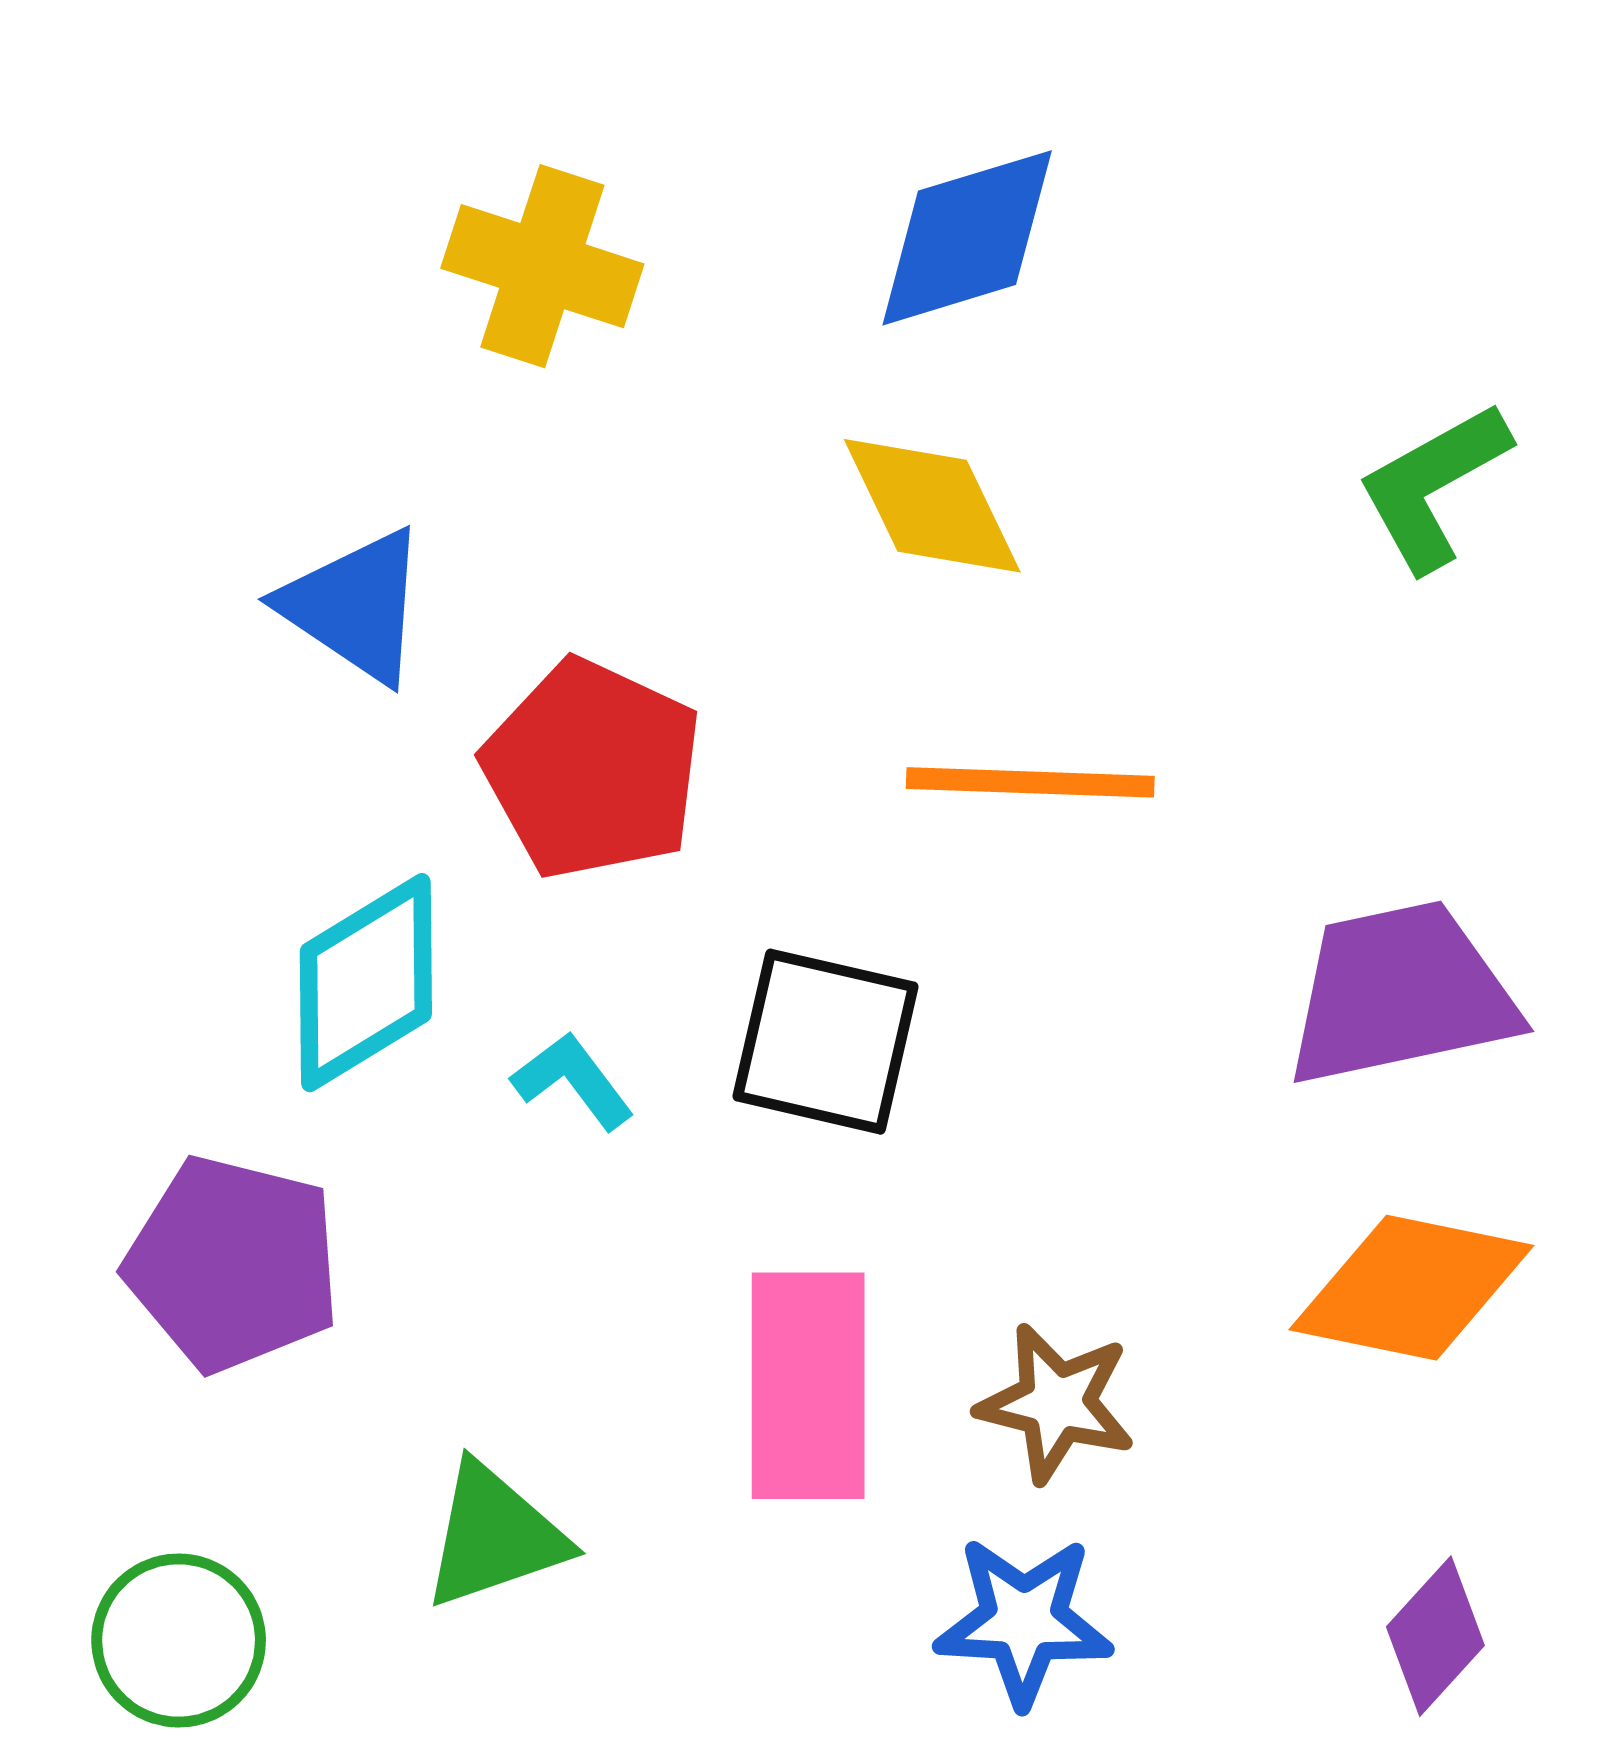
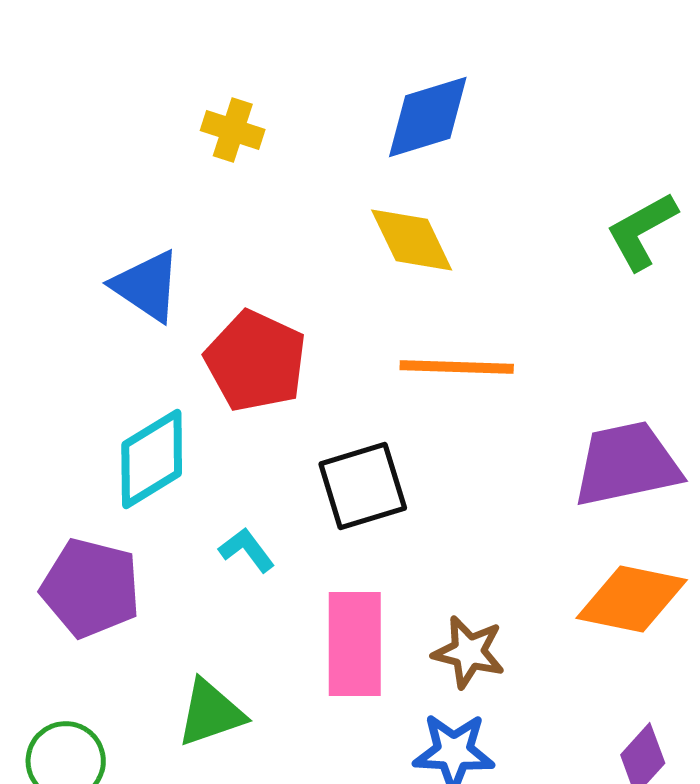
yellow cross: (542, 266) -> (233, 130), size x0.7
black square: (825, 1042) -> (363, 486), turned -30
cyan L-shape: (573, 1081) -> (247, 550), moved

